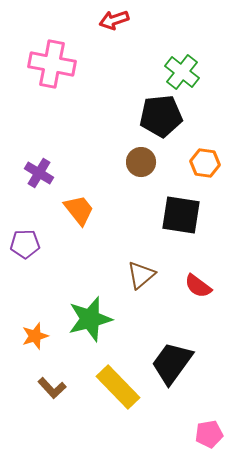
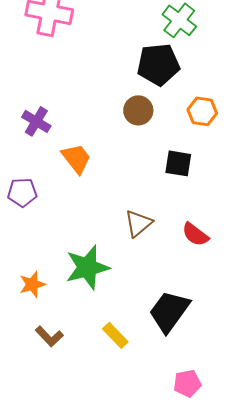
black square: (181, 215) -> (178, 163), size x0.7
yellow rectangle: (118, 387) -> (115, 335), size x0.6
pink pentagon: (209, 434) -> (187, 383), moved

